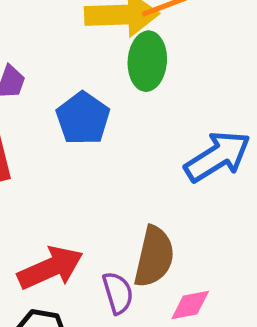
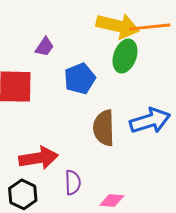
brown semicircle: (154, 257) -> (104, 128), moved, turned 150

